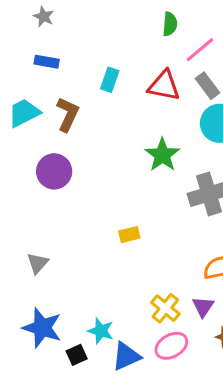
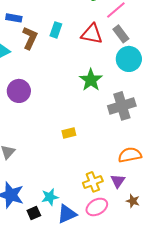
brown L-shape: (68, 114) -> (30, 38), moved
yellow cross: (165, 308) -> (93, 182), turned 30
cyan star: (101, 331) -> (50, 197), turned -30

